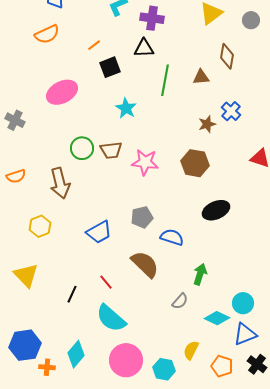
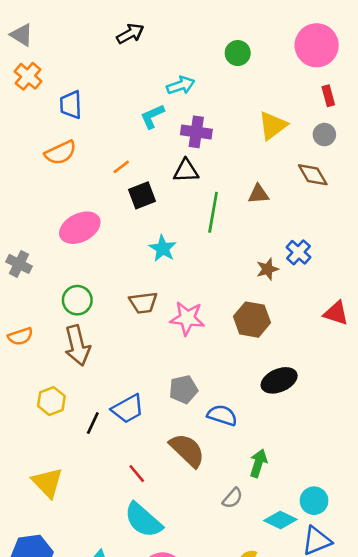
brown diamond: (227, 56) -> (313, 175), moved, turned -40
brown triangle: (201, 77) -> (258, 194), moved
green circle: (82, 148) -> (77, 300), moved
yellow triangle: (26, 275) -> (47, 483), moved
black line: (72, 294) -> (93, 423), moved

